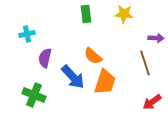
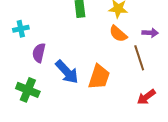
orange semicircle: (93, 56) -> (118, 34), moved

